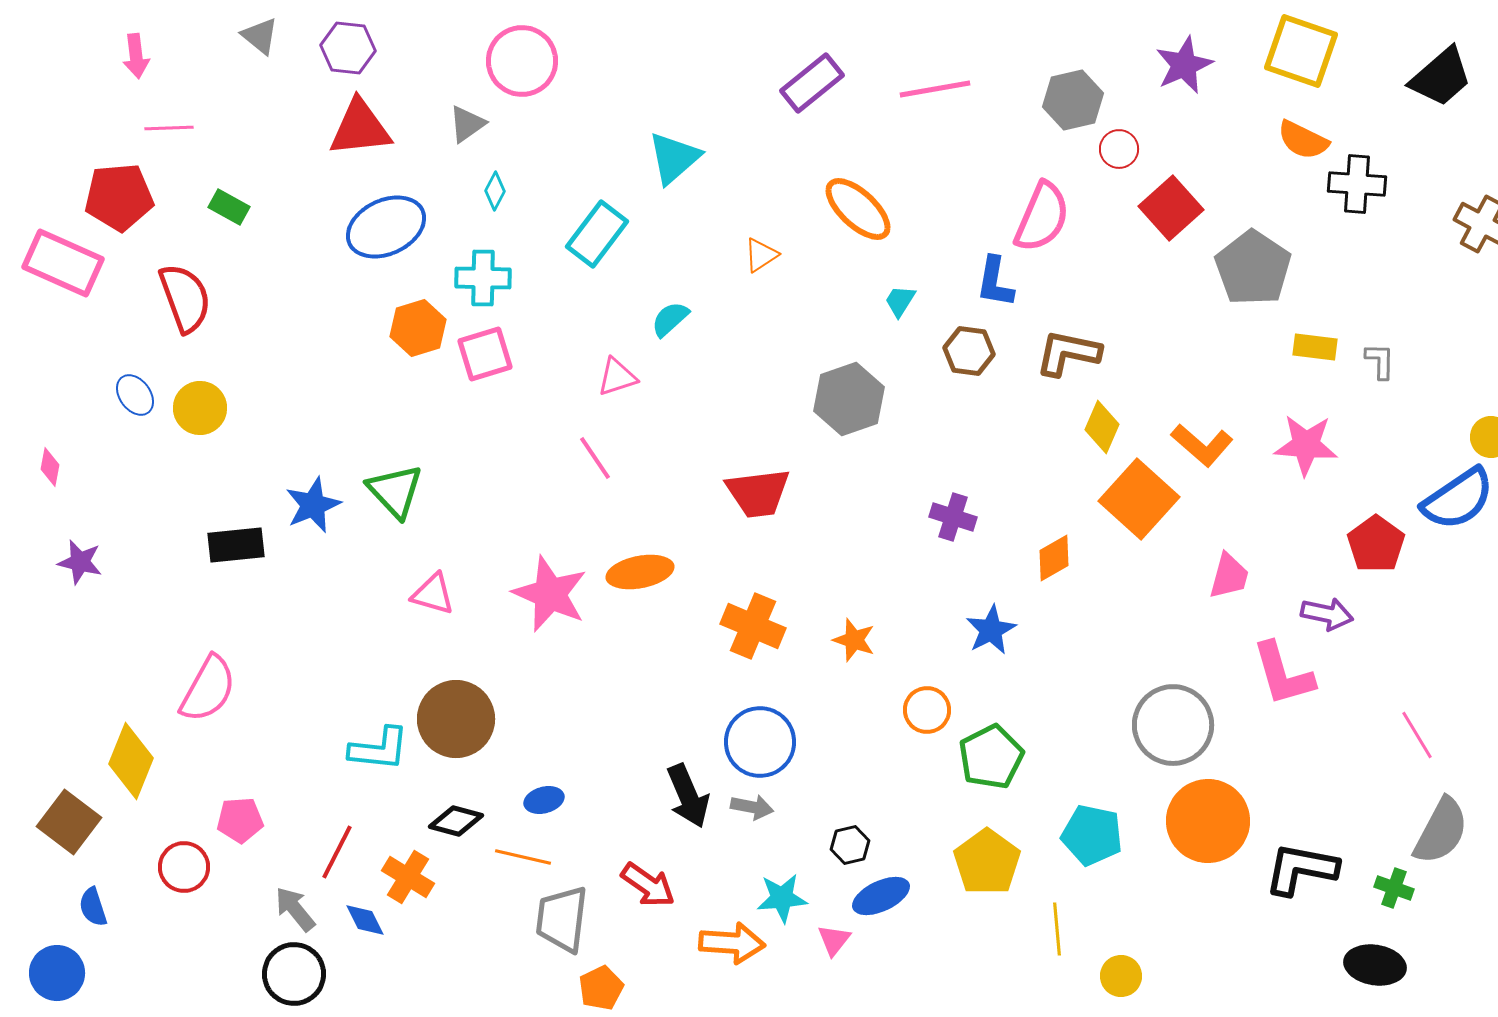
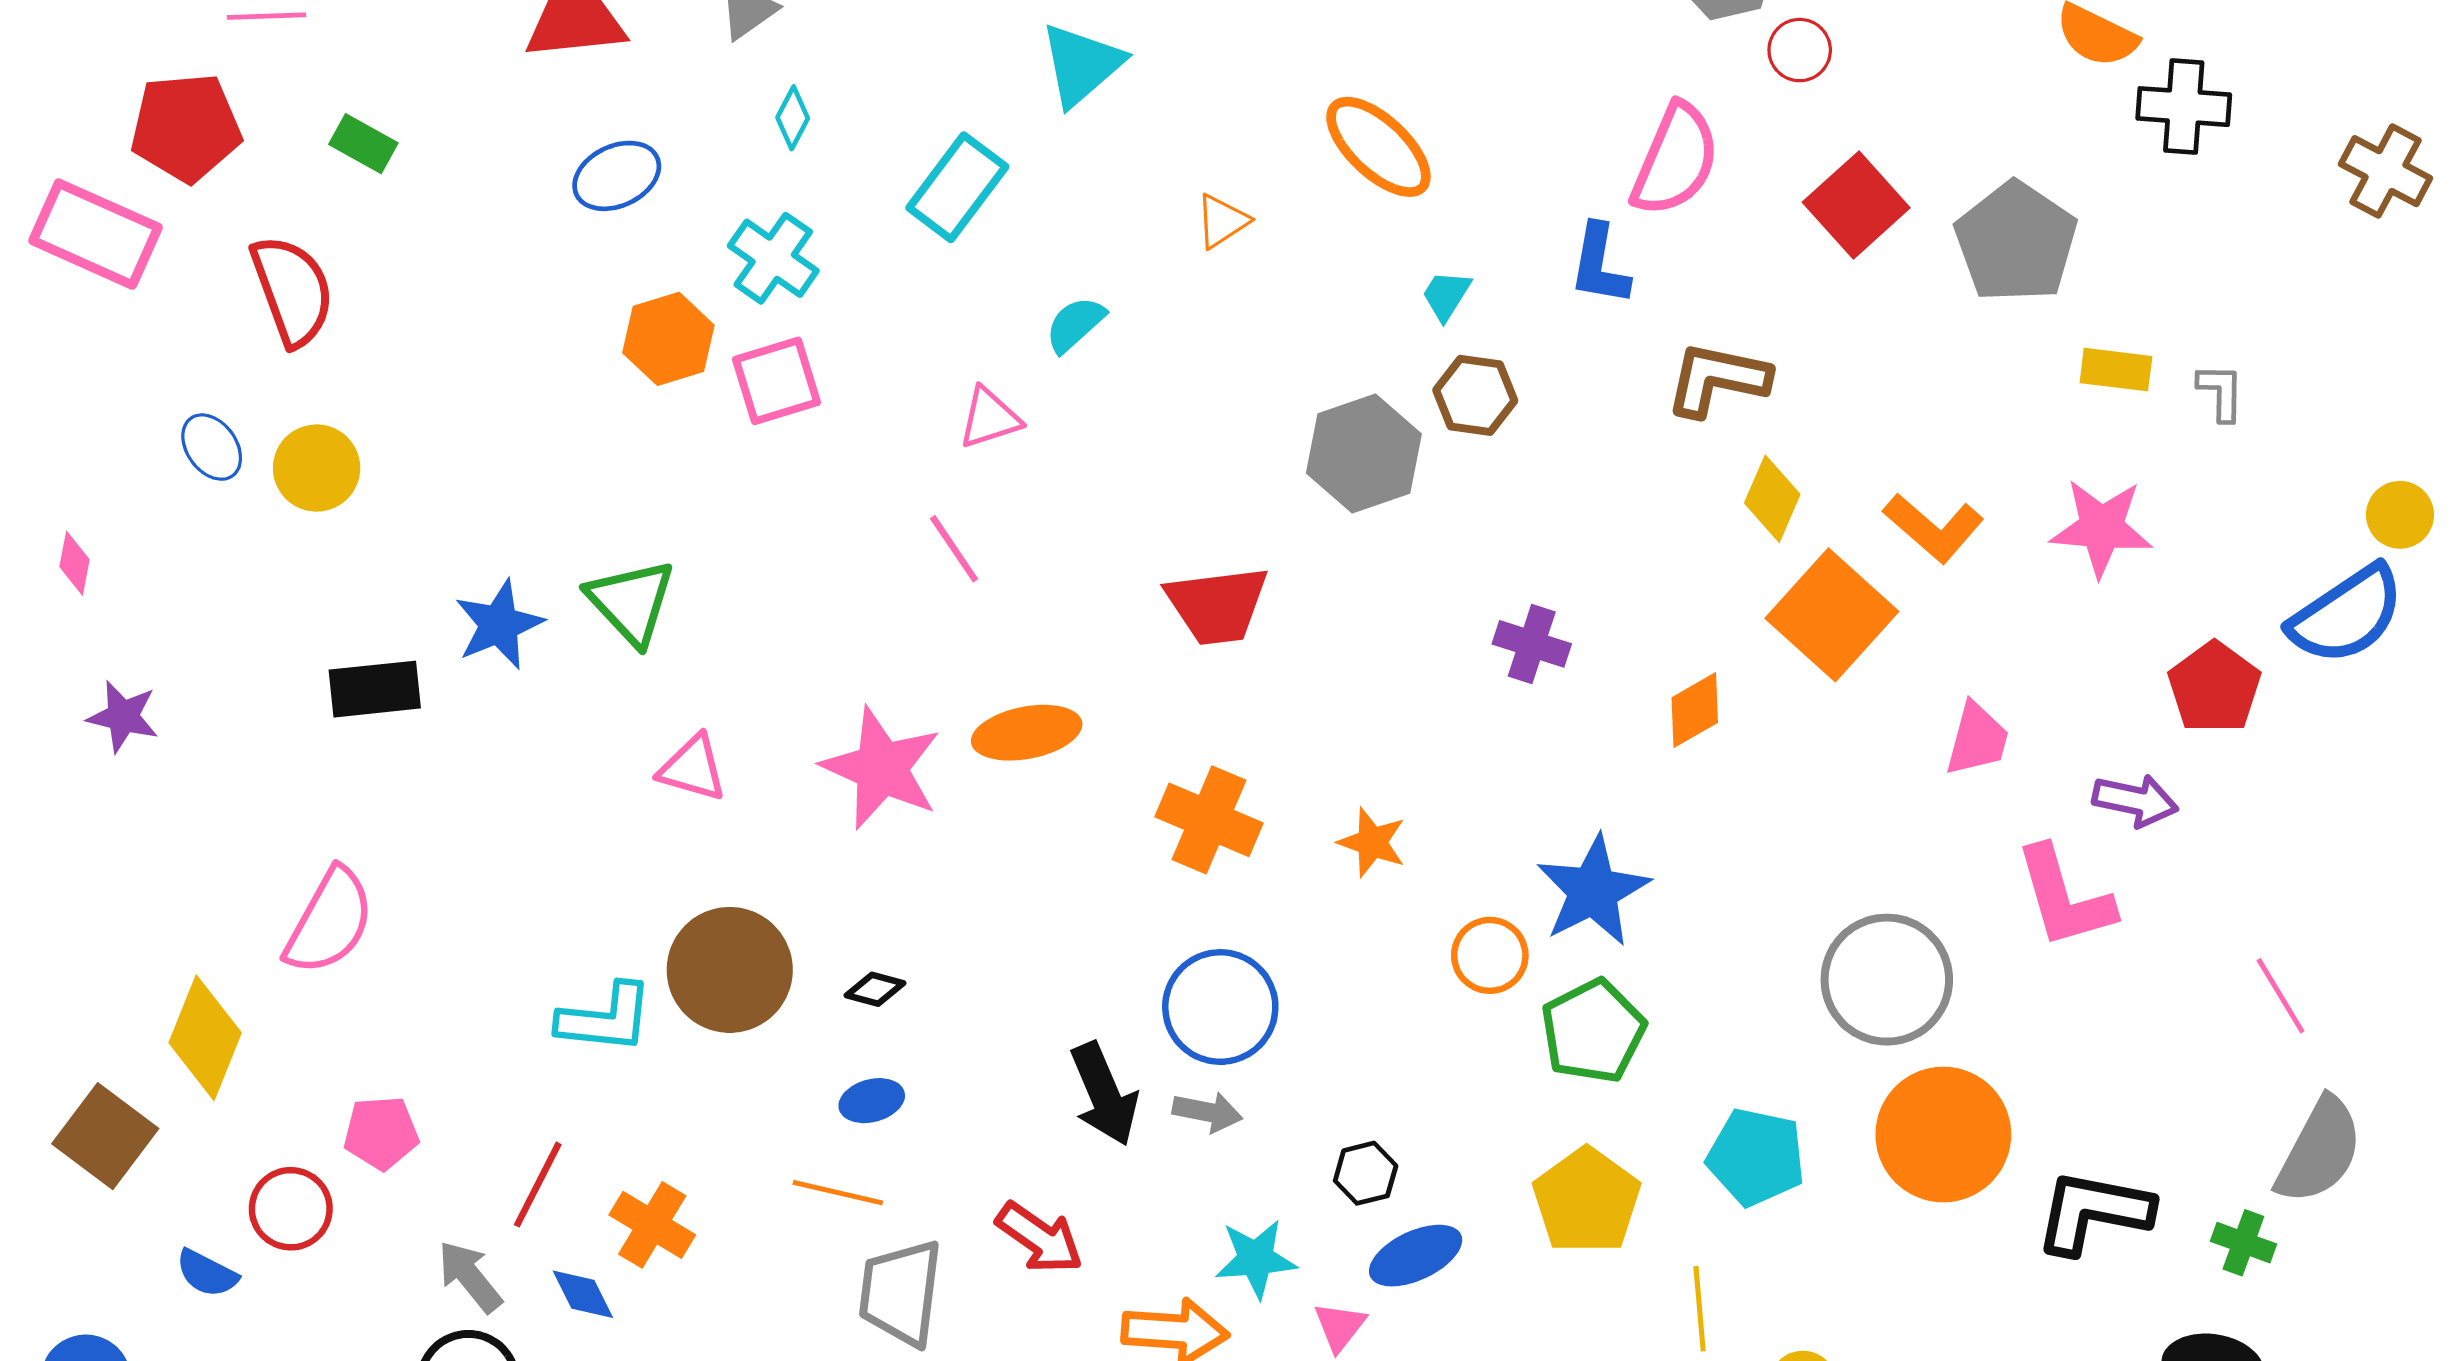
red square: (1171, 208) -> (1856, 205), moved
blue ellipse: (386, 227) -> (617, 176), size x0.7
cyan cross: (483, 278) -> (773, 258), turned 34
brown hexagon: (969, 351) -> (1475, 395), moved
blue star: (991, 630) -> (1593, 891), moved, size x1.4
black diamond: (456, 821) -> (875, 989), moved, size x0.7
blue semicircle: (93, 907) -> (207, 1273), moved, turned -45

